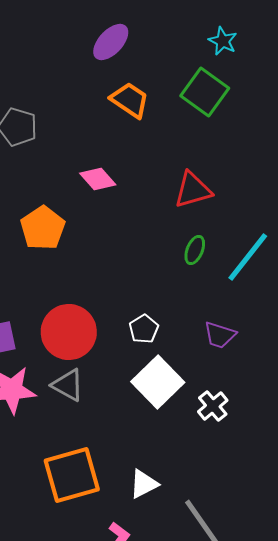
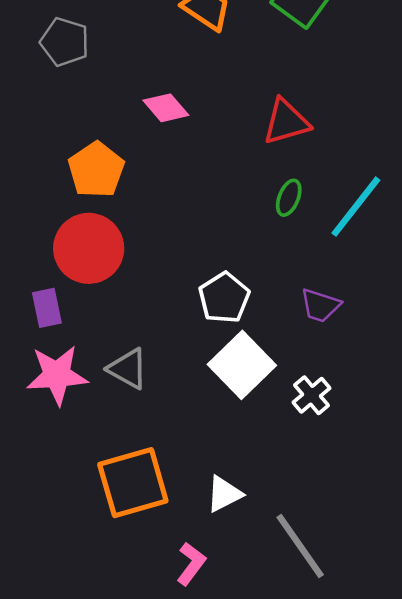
white pentagon: (144, 329) -> (224, 298), size x1.4
red circle: (69, 332) -> (89, 248), moved

